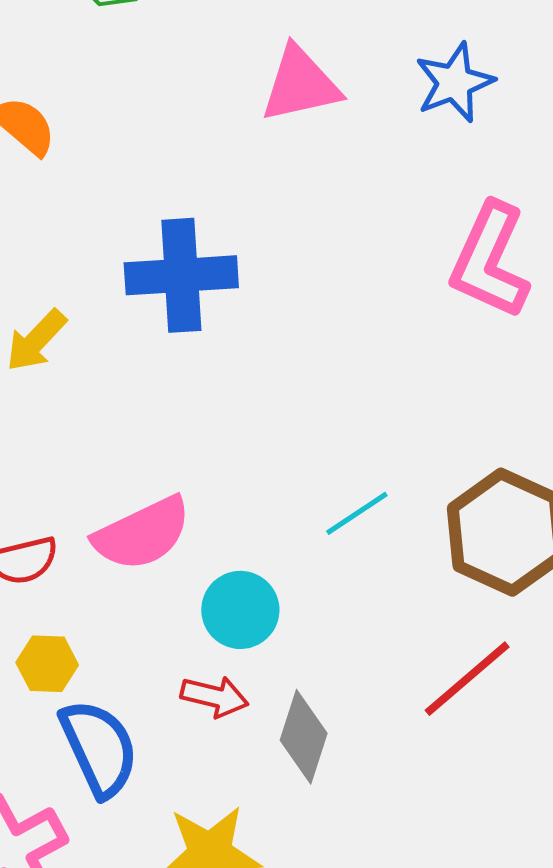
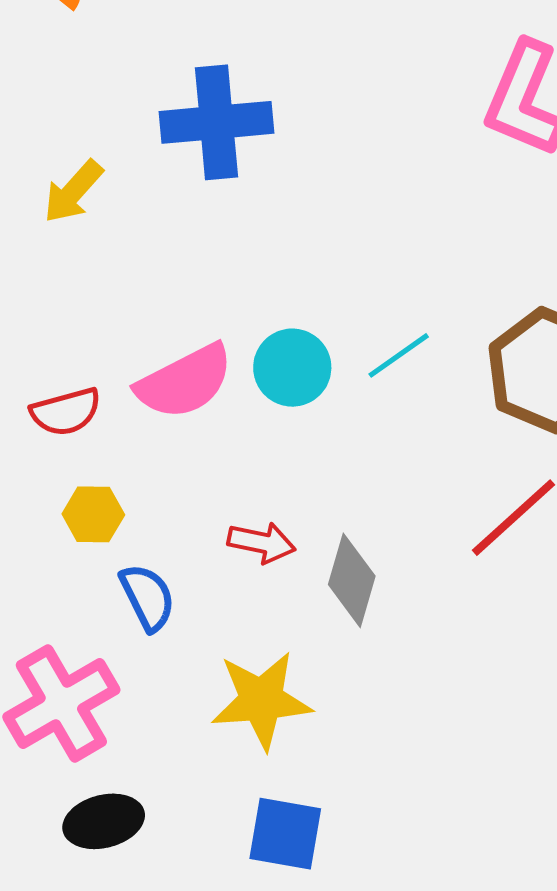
cyan circle: (240, 610) -> (292, 368), moved
blue semicircle: (99, 748) -> (148, 597), size x0.7

